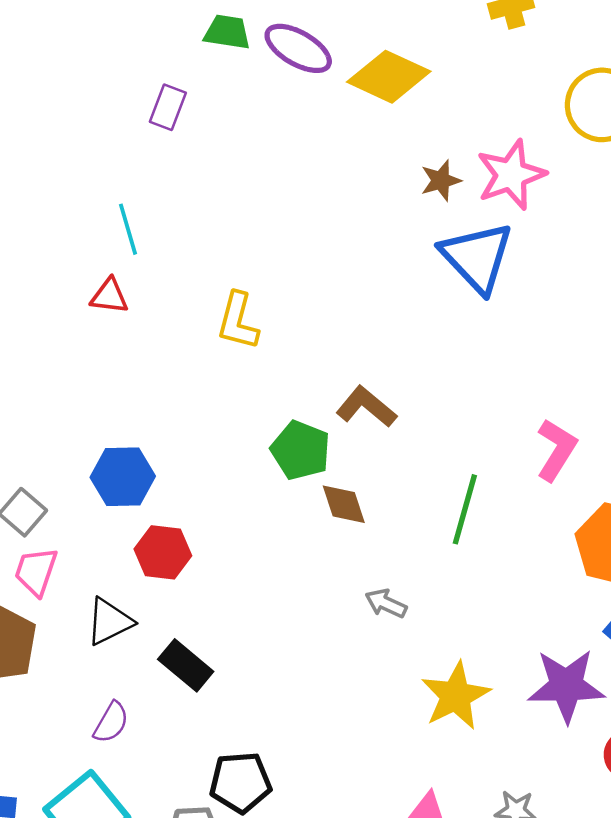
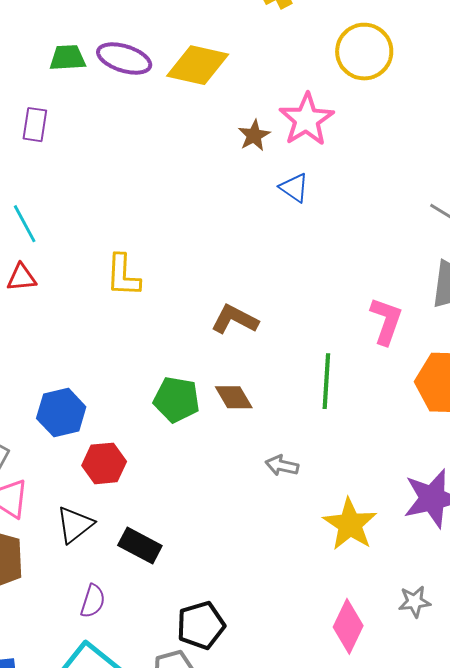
blue triangle: (477, 257) -> (294, 188), size x0.5
green pentagon: (301, 450) -> (176, 400), moved

